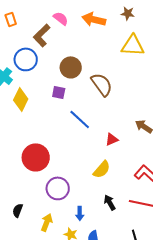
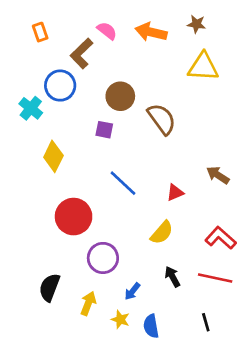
yellow diamond: (21, 99) -> (53, 156), moved
blue line: (80, 119) -> (123, 183), moved
black semicircle: (18, 210) -> (49, 287), size x1.5
blue arrow: (80, 213) -> (132, 291), turned 40

